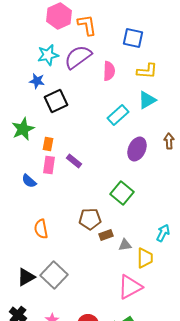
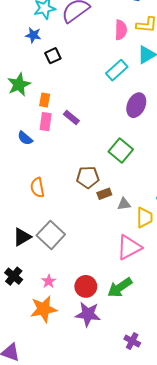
pink semicircle: (109, 71) -> (121, 30), moved
black square: (56, 101) -> (53, 56), size x0.7

